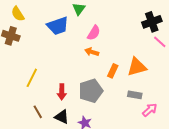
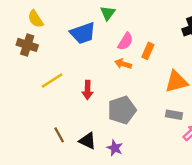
orange rectangle: (113, 71) -> (148, 51), moved
yellow line: (32, 78) -> (52, 80), moved, turned 30
red arrow: (62, 92) -> (88, 90), moved

